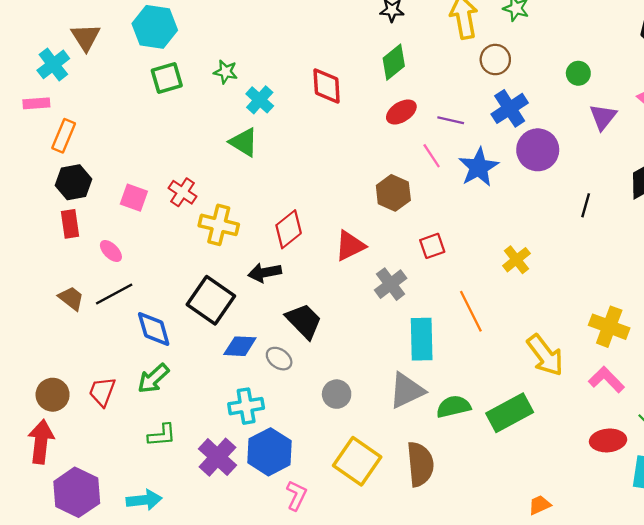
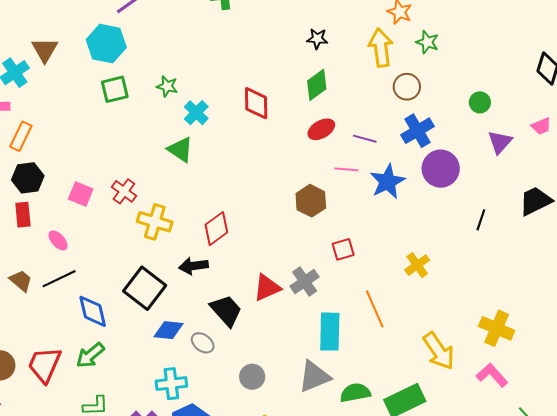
pink line: (432, 156) -> (346, 169), turned -55
red triangle: (350, 246) -> (267, 288), moved
red trapezoid: (102, 392) -> (44, 365), size x1.4

